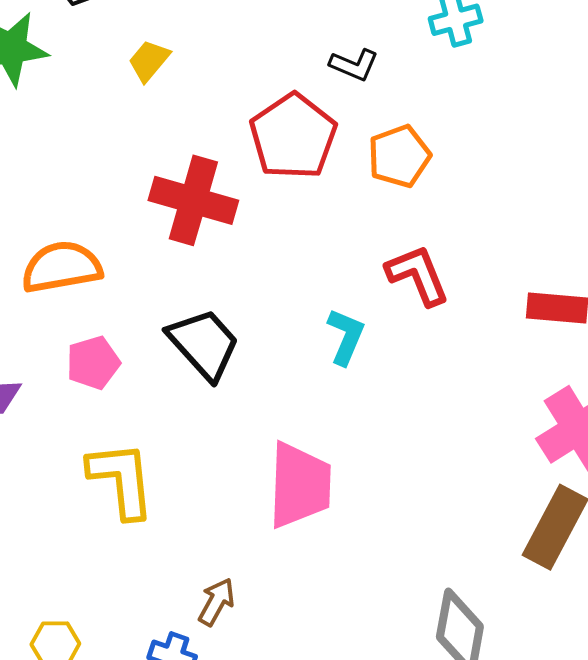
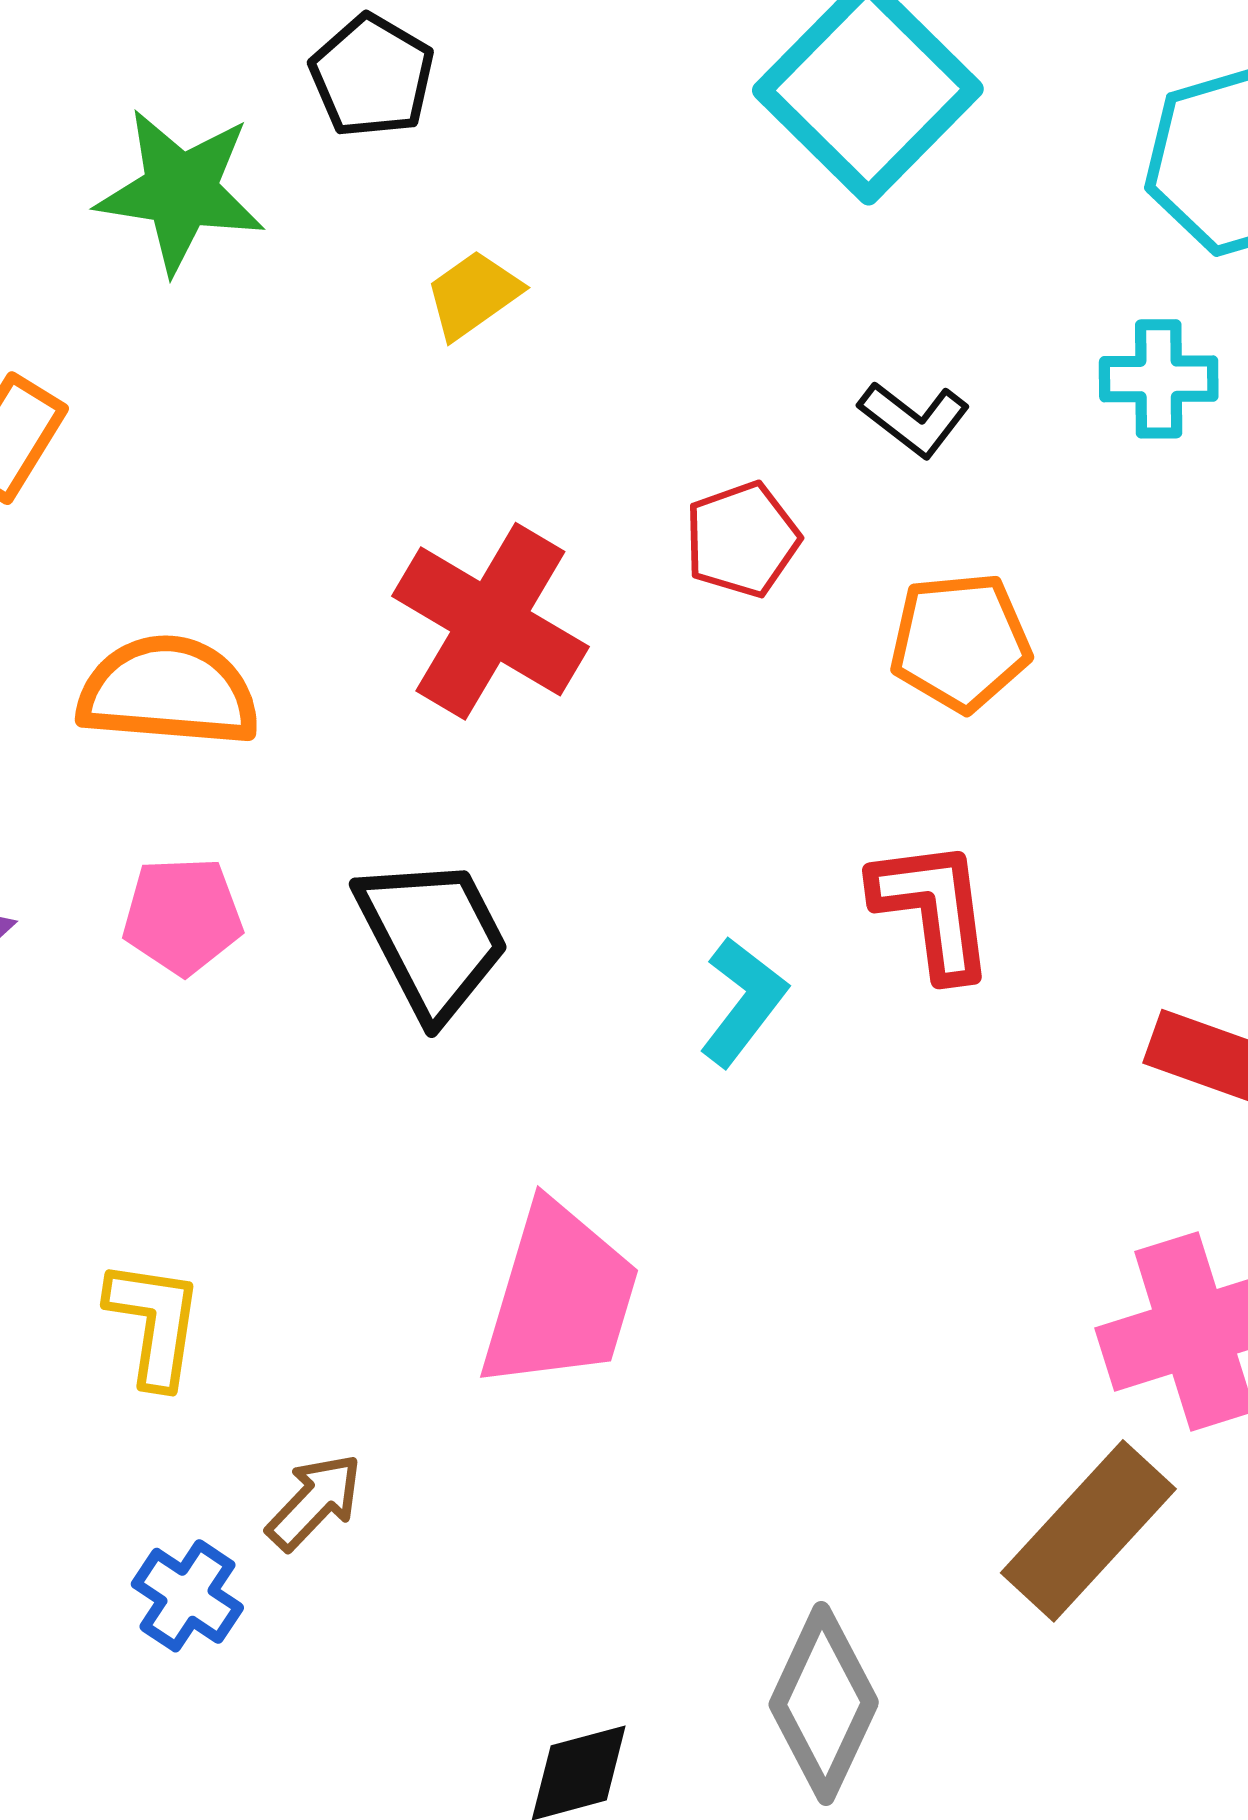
red pentagon: (293, 136) -> (742, 539), size x0.6
yellow L-shape: (121, 480) -> (154, 1323), moved, size x0.7

